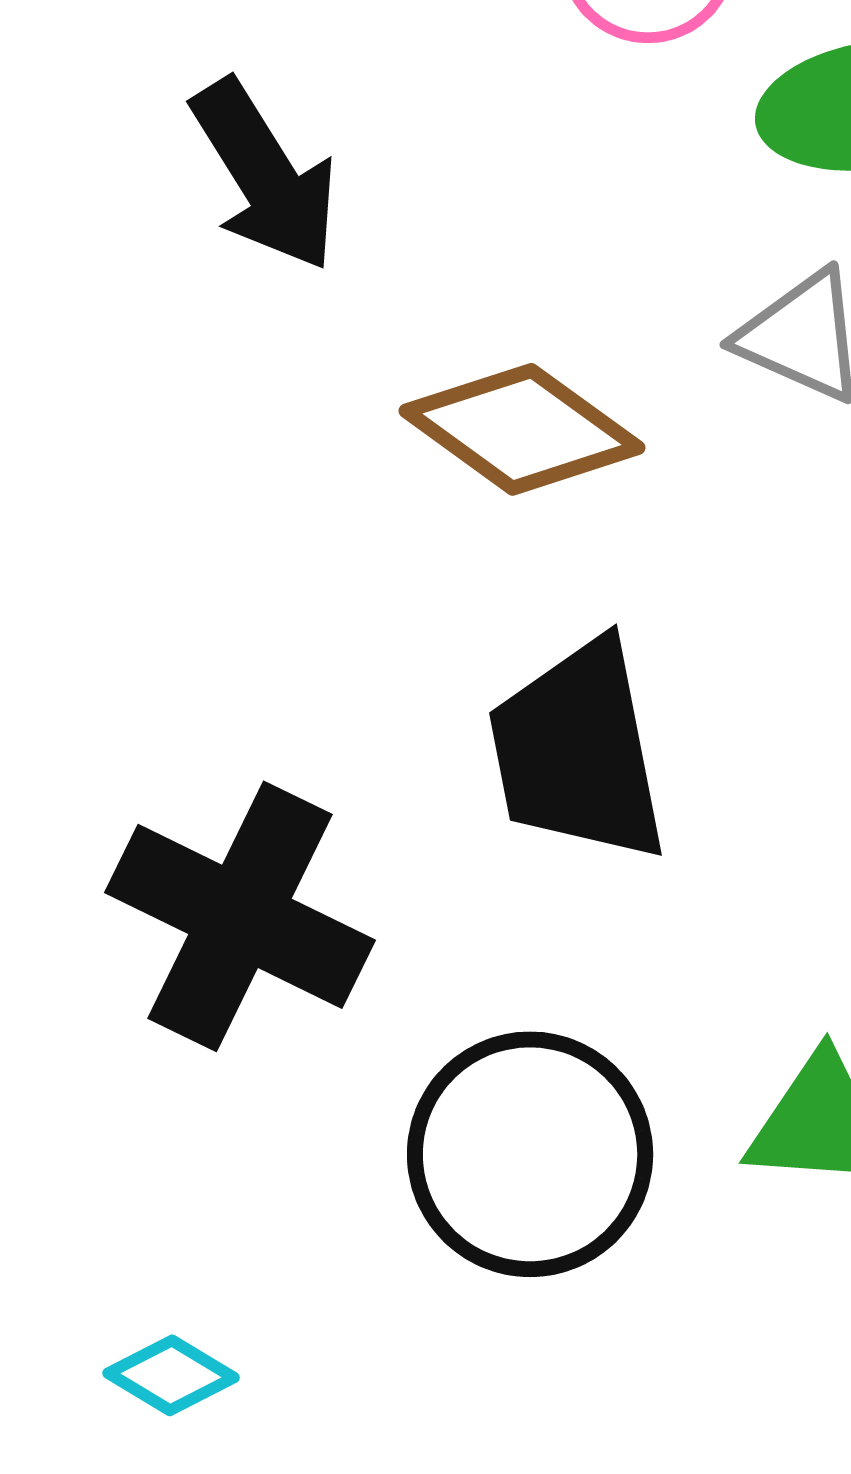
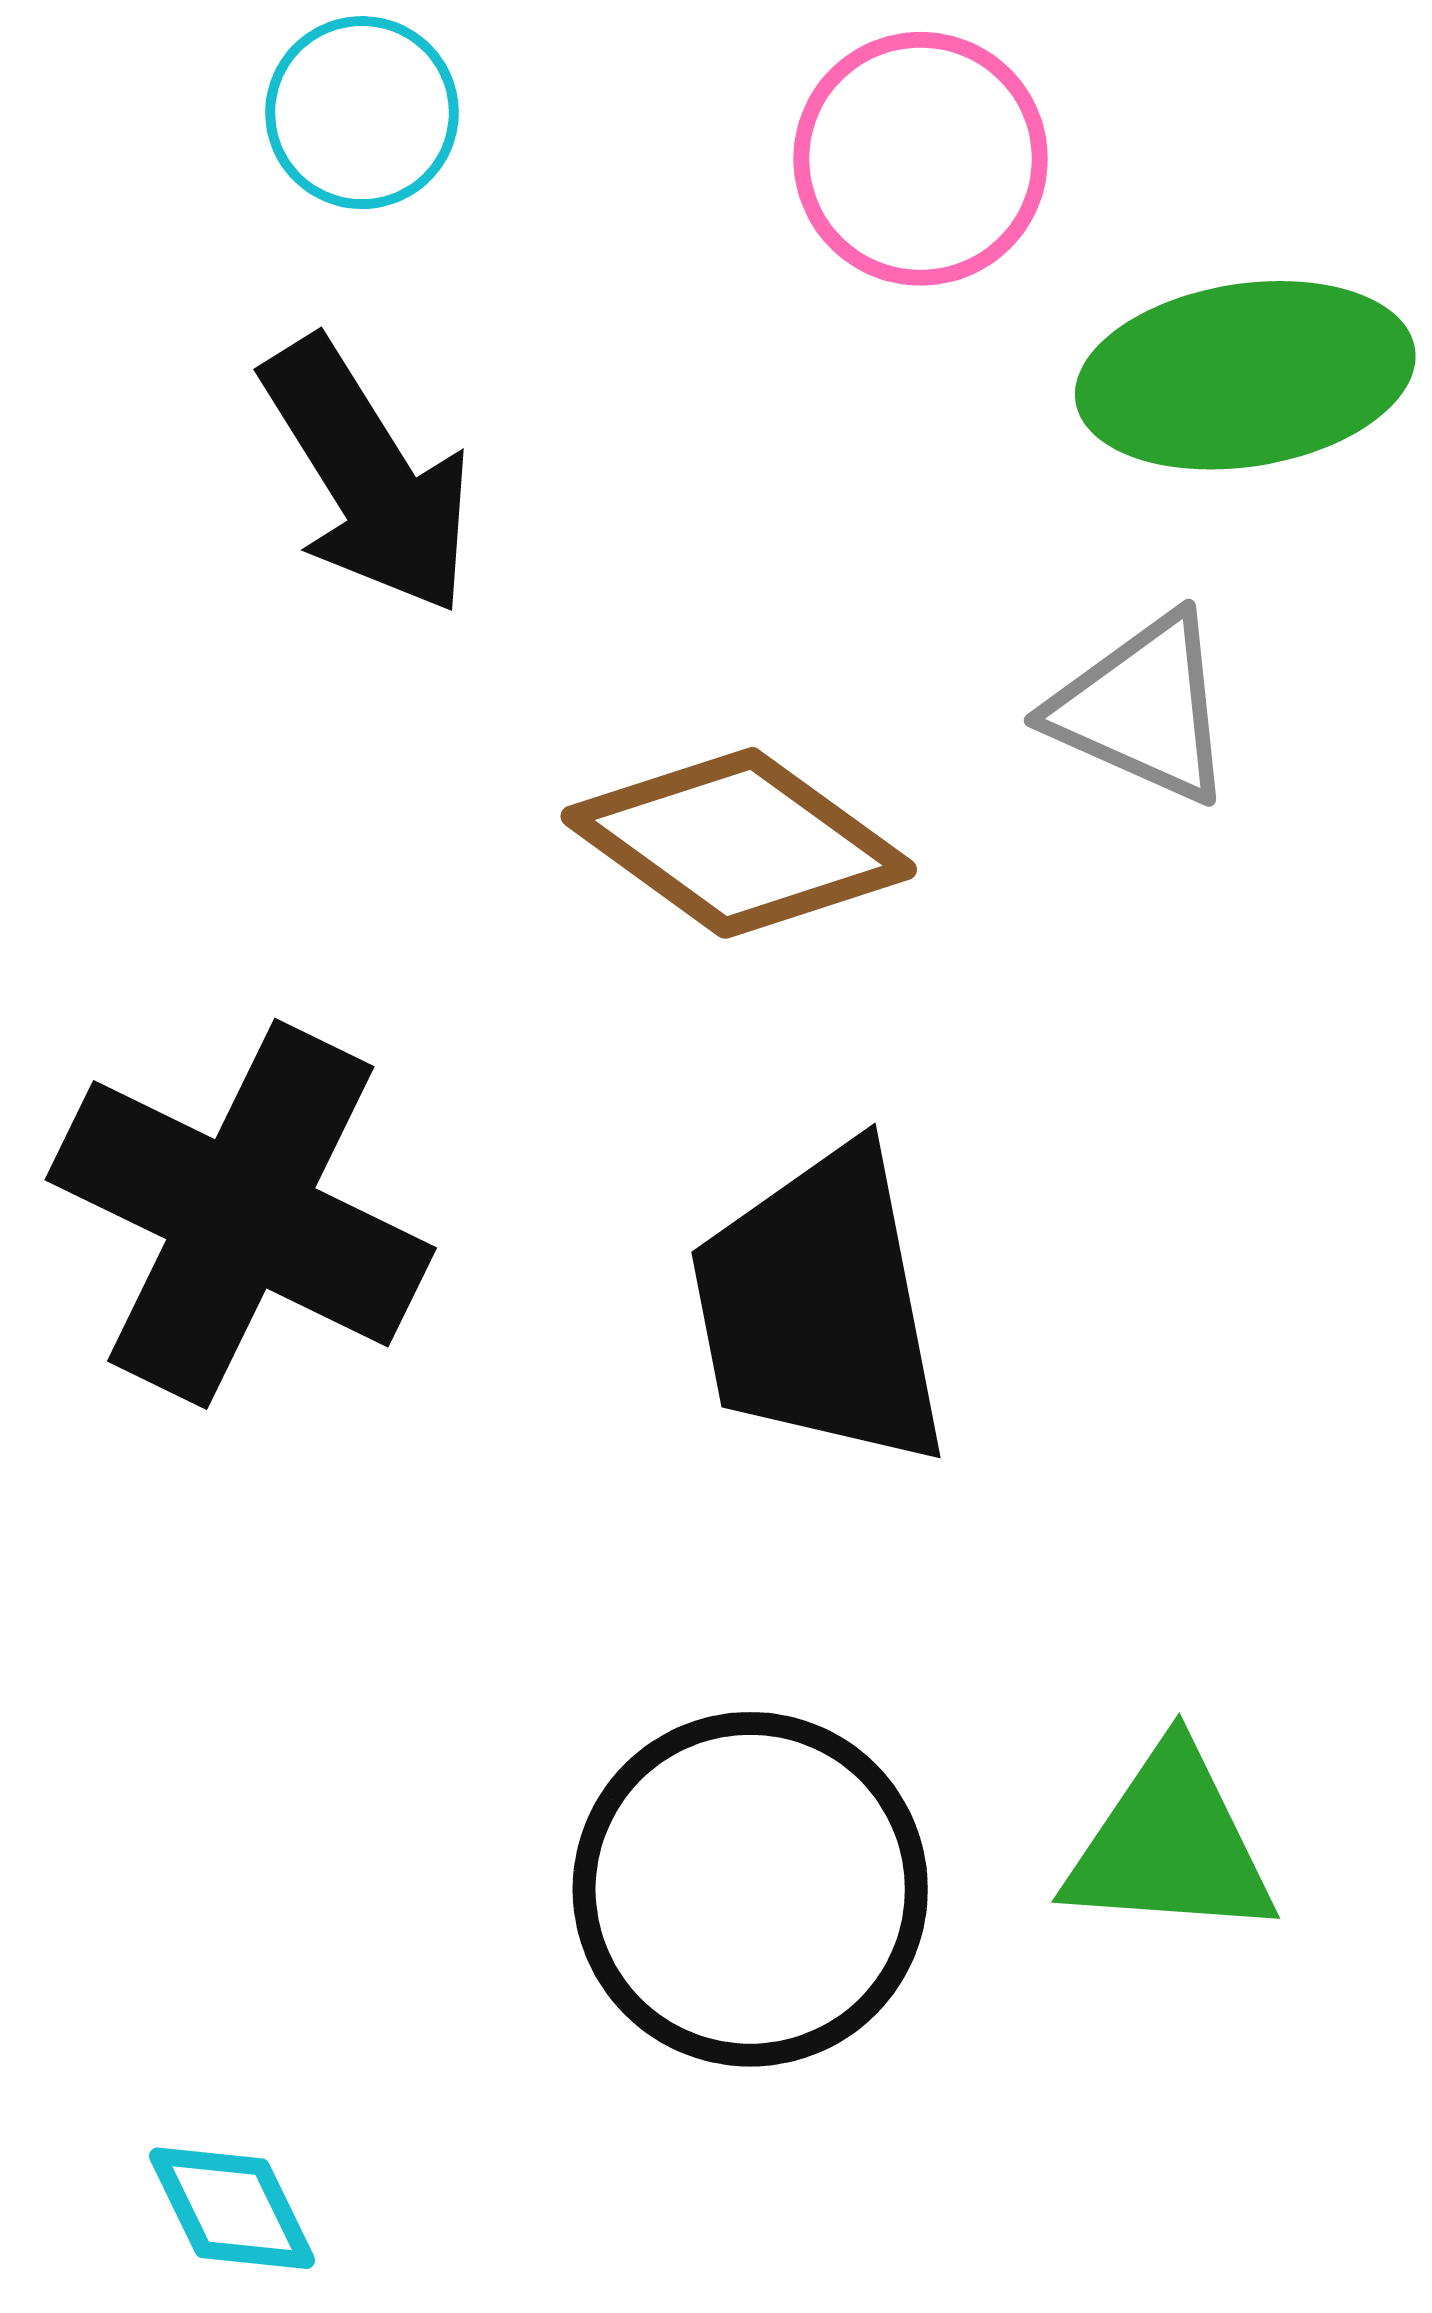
black cross: (240, 916) -> (241, 1214), moved
cyan diamond: (171, 1375) -> (232, 2208), turned 33

